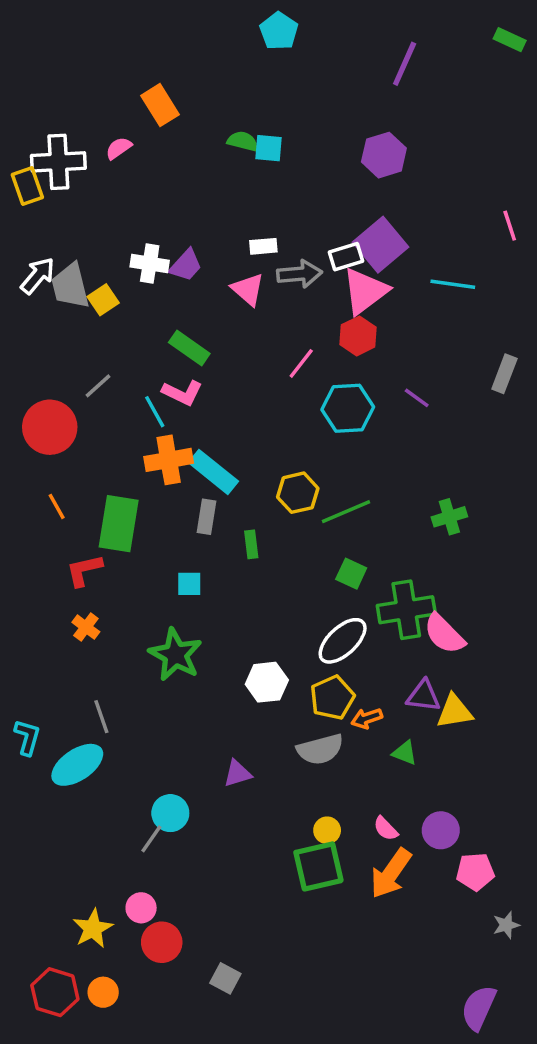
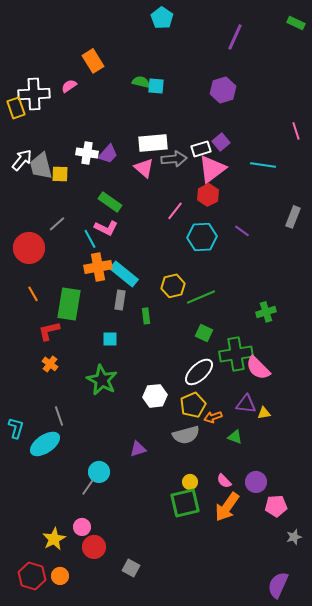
purple square: (380, 245) -> (221, 142), size x0.6
white rectangle: (263, 246) -> (153, 143), size x1.8
yellow square: (103, 300) -> (60, 174), turned 36
green cross: (449, 517) -> (266, 312), moved
yellow triangle: (455, 711) -> (264, 413), size x0.6

